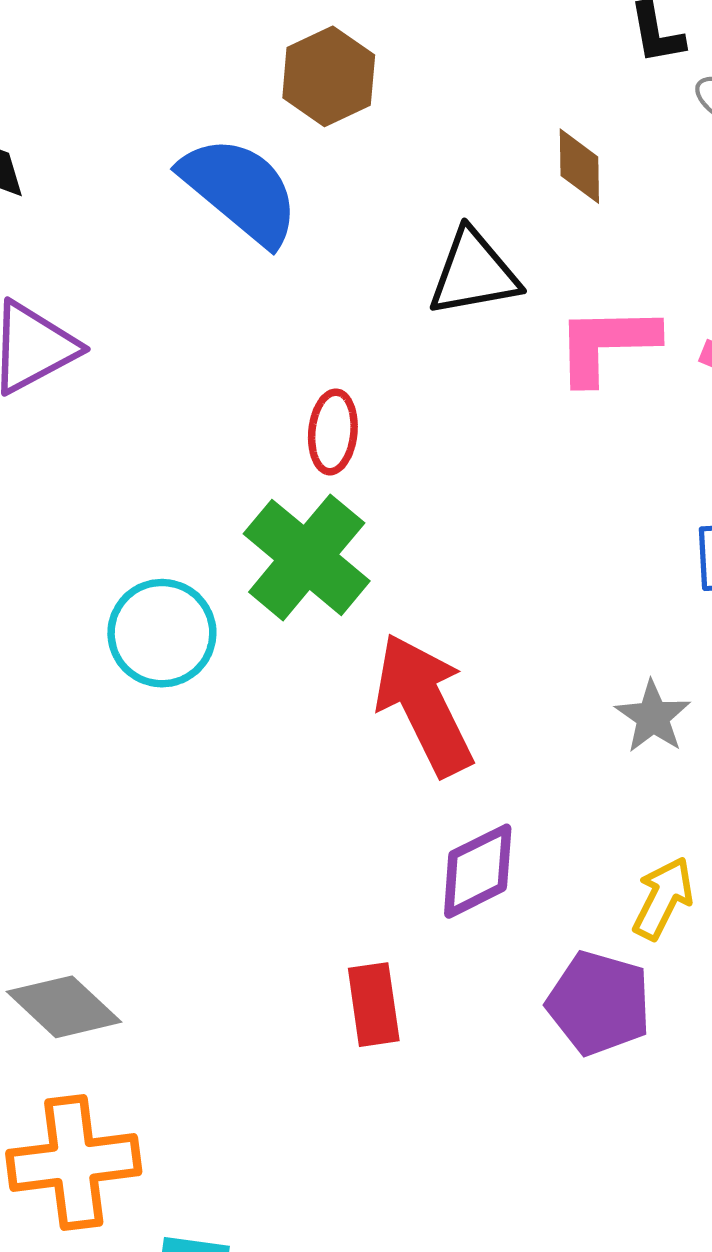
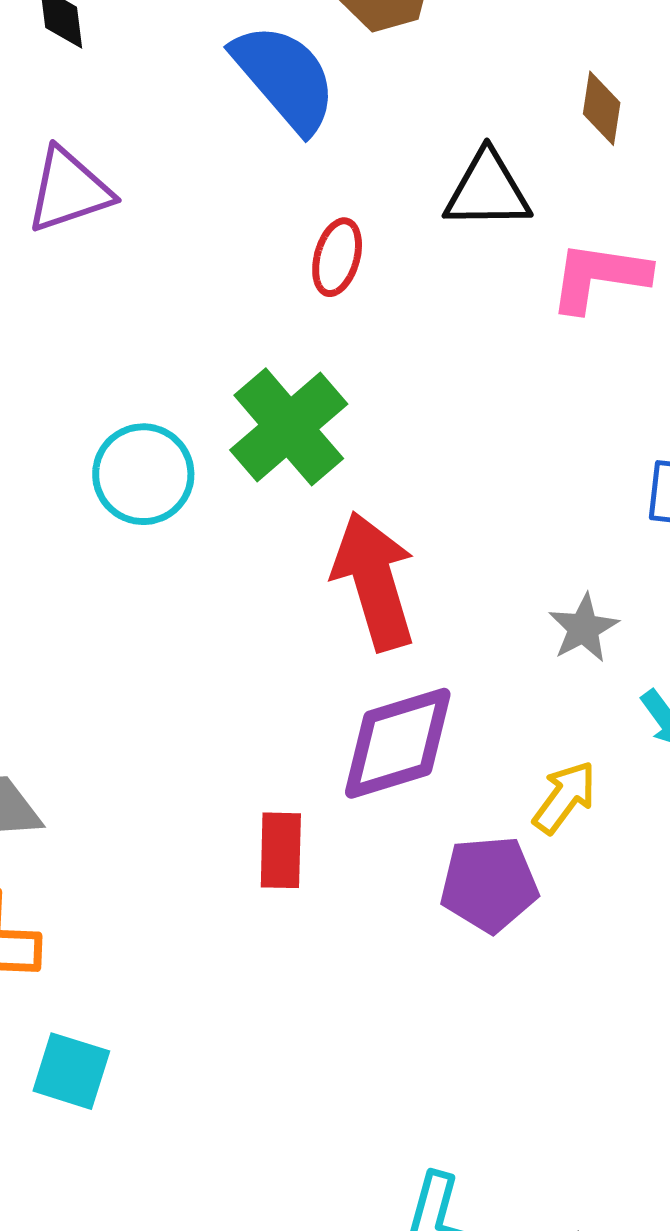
red ellipse: (333, 432) -> (337, 257), moved
purple diamond: (478, 871) -> (398, 743), size x1.4
purple pentagon: (599, 1003) -> (489, 884), turned -30

